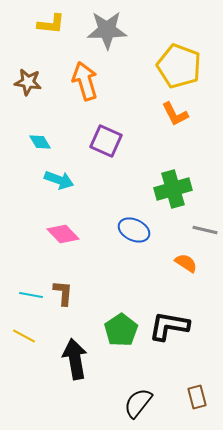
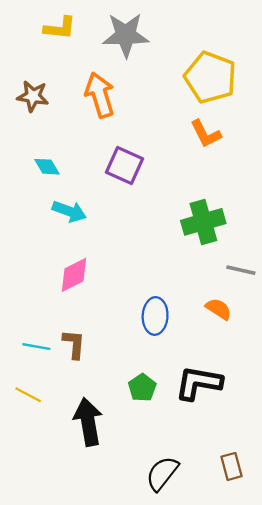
blue ellipse: (134, 230) -> (155, 316), moved, turned 68
pink diamond: (63, 234) -> (74, 275), turned -72
green pentagon: (121, 330) -> (142, 388), size x0.7

